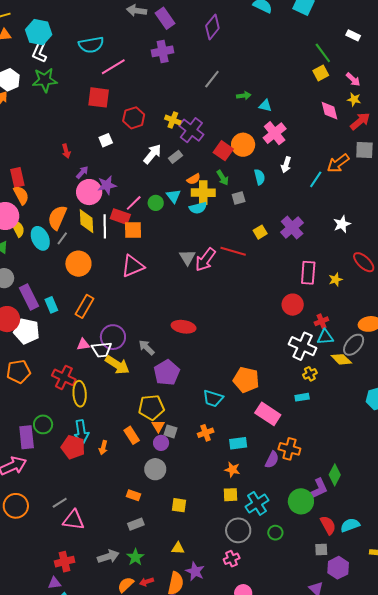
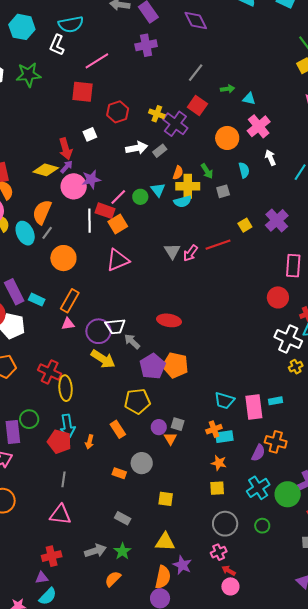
purple diamond: (212, 27) -> (196, 21), turned -65
cyan semicircle: (91, 45) -> (71, 24), moved
white L-shape: (39, 52) -> (57, 45), moved
red arrow: (66, 151) -> (66, 149), moved, size x1.5
red square: (223, 151) -> (197, 106), moved
white arrow: (152, 154) -> (137, 148), turned 40
white arrow: (286, 165) -> (270, 158), turned 140
orange semicircle: (194, 179) -> (178, 173), turned -40
yellow diamond: (86, 221) -> (46, 170), moved, turned -70
orange square: (133, 230) -> (118, 224), turned -30
red line: (233, 251) -> (218, 245), turned -35
pink arrow: (205, 260) -> (190, 253), size x0.7
cyan rectangle: (51, 305) -> (37, 300), turned -42
pink triangle: (83, 344) -> (68, 324), moved
white trapezoid: (102, 350) -> (115, 326), moved
orange pentagon: (246, 380) -> (175, 365), moved
cyan rectangle: (302, 397) -> (276, 401), moved
cyan trapezoid: (213, 398) -> (224, 401), moved
pink rectangle: (268, 414) -> (254, 407), turned 50
orange triangle: (158, 426) -> (170, 439), moved
gray square: (170, 431) -> (178, 424), moved
orange cross: (206, 433) -> (214, 429), moved
purple circle: (161, 443) -> (159, 427), moved
orange rectangle: (133, 495) -> (119, 473), moved
gray line: (60, 503) -> (63, 479), moved, turned -49
cyan cross: (257, 503) -> (258, 488), moved
gray rectangle: (136, 524) -> (123, 518), turned 49
yellow triangle: (178, 548) -> (165, 542), size x1.5
red arrow: (147, 582) -> (229, 571), moved, turned 48

